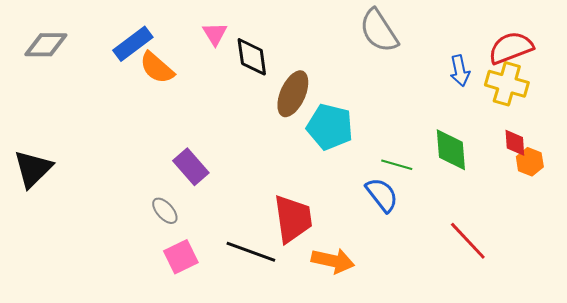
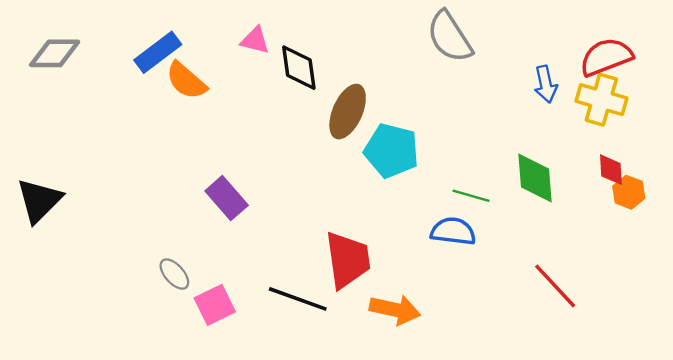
pink triangle: (215, 34) -> (255, 40), turned -44
blue semicircle: (382, 195) -> (453, 231), turned -45
gray ellipse: (165, 211) -> (174, 274), moved

